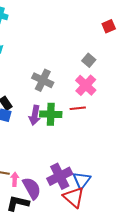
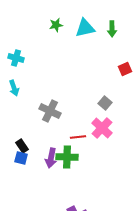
gray cross: (43, 80) -> (50, 111), moved
red line: (78, 108) -> (78, 137), moved

